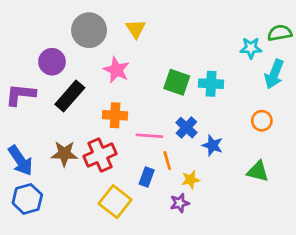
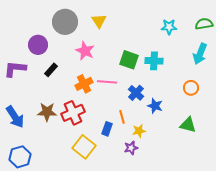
cyan star: (251, 48) -> (169, 27), moved
black rectangle: (70, 96) -> (51, 70), size x0.6
orange cross: (115, 115) -> (84, 84), turned -30
pink line: (149, 136) -> (107, 82), moved
blue hexagon: (27, 199) -> (20, 157), moved

